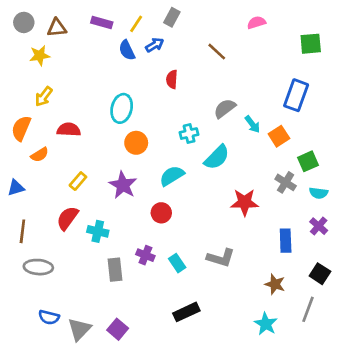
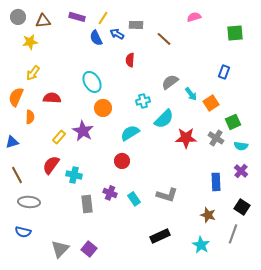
gray rectangle: (172, 17) -> (136, 25), moved, turned 64
blue arrow: (155, 45) -> (117, 34), turned -120
blue rectangle: (296, 95) -> (224, 72), size x0.6
cyan ellipse: (122, 108) -> (92, 82), turned -45
orange semicircle: (40, 155) -> (30, 117), turned -56
purple star: (123, 185) -> (83, 131), moved
red star: (245, 202) -> (186, 138), moved
brown line: (22, 231) -> (17, 175), turned -36
black rectangle: (186, 312) -> (160, 236), moved
blue semicircle: (49, 317) -> (23, 232), moved

